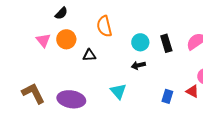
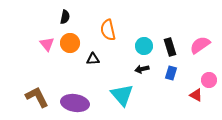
black semicircle: (61, 13) -> (65, 17), turned -32
cyan triangle: (118, 91) -> (122, 95), size x1.4
blue rectangle: (167, 96) -> (171, 73), moved

